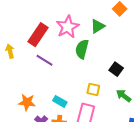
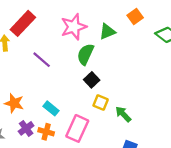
red rectangle: (38, 35) -> (23, 23), moved
black square: (116, 69) -> (92, 80), moved
yellow square: (93, 89) -> (101, 103), moved

